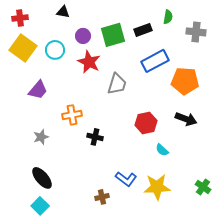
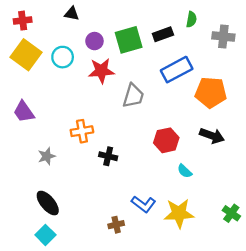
red star: (89, 62) -> (101, 71), turned -30
purple trapezoid: (38, 90) -> (24, 112), moved, turned 105

